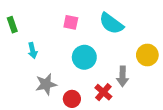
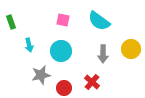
cyan circle: (84, 57) -> (61, 51), moved
gray arrow: (123, 76) -> (103, 54), moved

